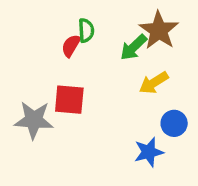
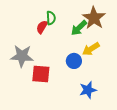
red square: (69, 100) -> (41, 74), moved
gray star: (34, 120) -> (22, 56), moved
blue circle: (174, 123) -> (74, 61), moved

